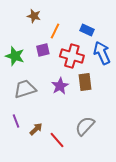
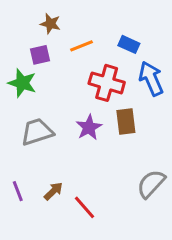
orange line: (55, 31) -> (81, 46), turned 42
purple square: (43, 50) -> (40, 55), moved
purple line: (16, 121) -> (18, 191), moved
gray semicircle: (85, 126) -> (151, 184), moved

